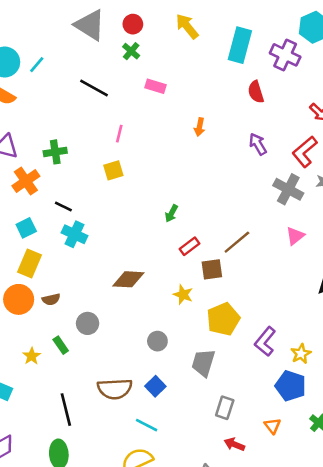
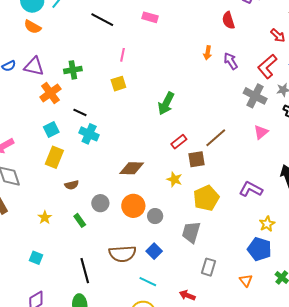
orange arrow: (200, 127) -> (208, 53), moved
green arrow: (171, 213) -> (166, 103), moved, size x1.6
orange circle: (19, 299) -> (133, 206), moved
purple L-shape: (265, 341) -> (251, 189), moved, turned 80
yellow star: (32, 356) -> (45, 217), moved
red arrow: (234, 444) -> (187, 295), moved

